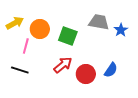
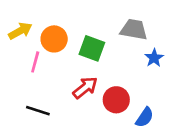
blue star: (121, 30) -> (154, 58), moved
black line: (20, 70) -> (38, 111), moved
blue semicircle: (111, 70) -> (145, 117), moved

